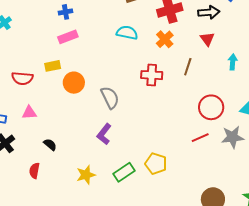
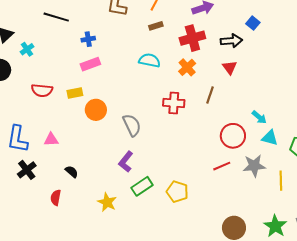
cyan arrow: (233, 62) -> (259, 117), moved, turned 126
red semicircle: (22, 78) -> (42, 90), moved
green rectangle: (124, 172) -> (142, 186), moved
yellow star: (86, 175) -> (107, 202), turned -30

